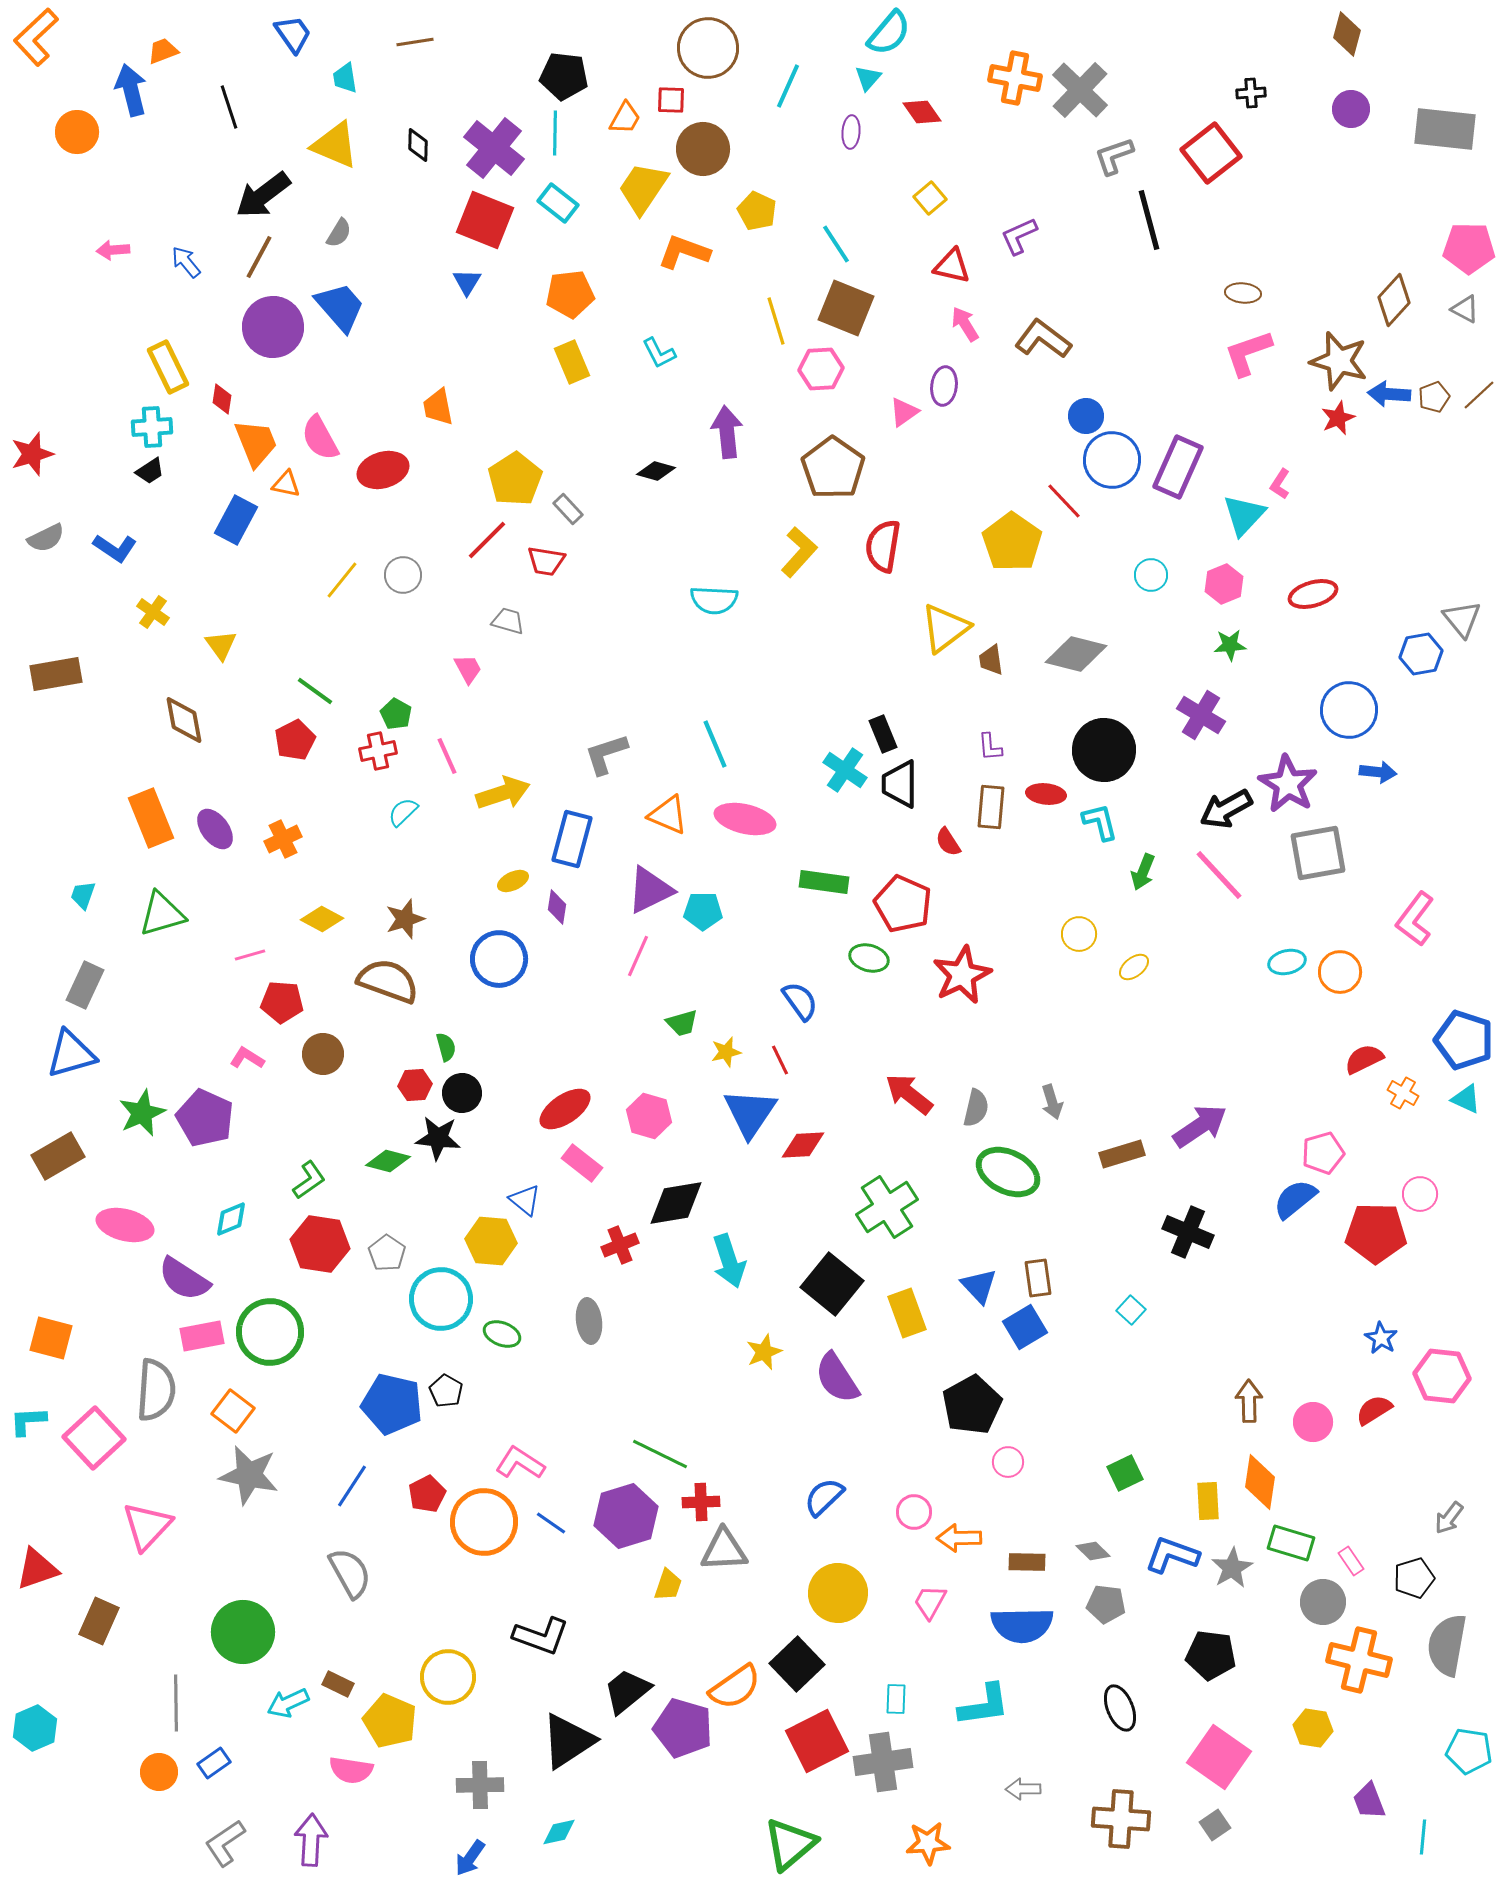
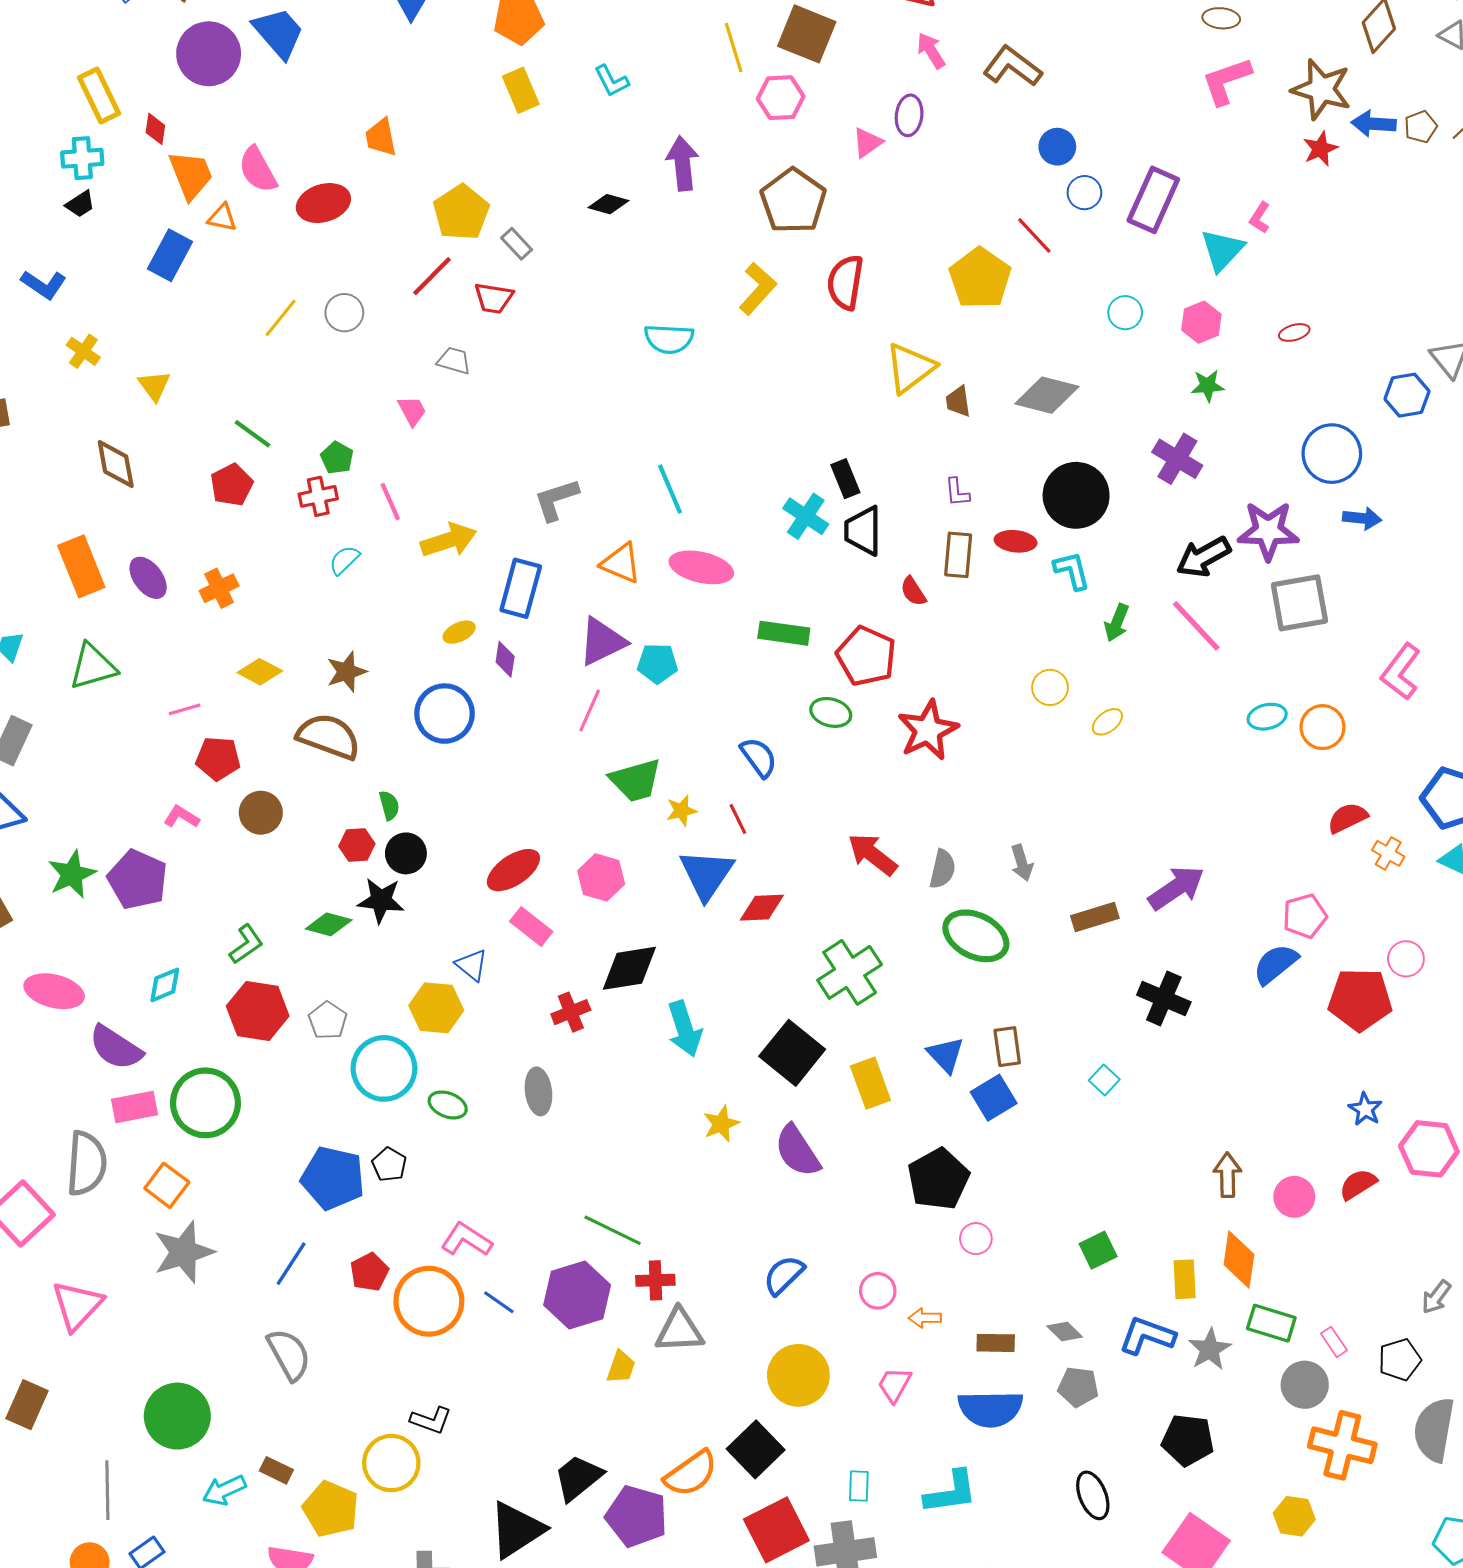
blue circle: (1112, 460) -> (1084, 193), size x0.6
red ellipse: (1313, 594) -> (1294, 332), size x0.6
purple star: (1288, 784) -> (1268, 531), turned -30
green trapezoid: (682, 1023) -> (636, 780), size x1.6
gray star: (249, 1475) -> (184, 1252), turned -30
orange arrow: (959, 1538) -> (925, 1318), size x0.7
black L-shape: (541, 1636) -> (431, 1420), moved, size x0.7

